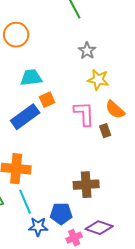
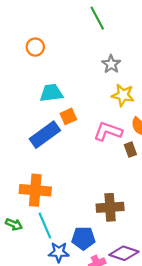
orange circle: (16, 35) -> (35, 47), size x0.7
pink L-shape: (84, 114) -> (108, 131), turned -68

